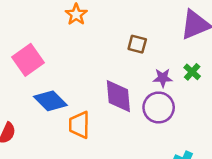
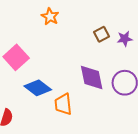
brown square: (137, 44) -> (102, 34), turned -35
purple star: (163, 78) -> (125, 39), moved

